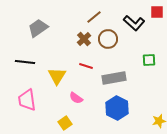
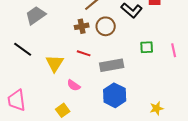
brown cross: (84, 39) -> (82, 26), turned 32
black line: (25, 62) -> (23, 49), turned 30
pink trapezoid: (27, 100) -> (17, 100), moved

